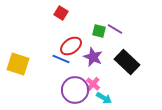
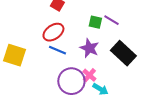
red ellipse: (71, 46) -> (53, 32), moved

